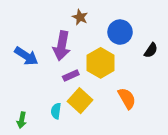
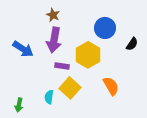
brown star: (80, 17) -> (53, 15), moved
purple rectangle: (71, 75) -> (62, 66), turned 32

